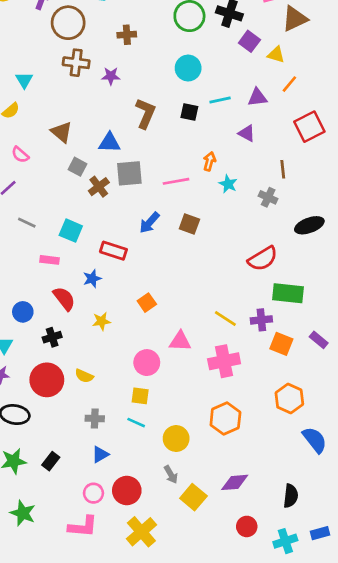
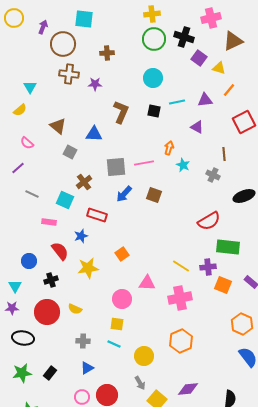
gray square: (129, 173) -> (116, 167), moved
brown cross: (99, 187) -> (84, 182), moved
yellow star: (101, 321) -> (88, 268), size x1.5
orange hexagon: (289, 399) -> (242, 324), moved

